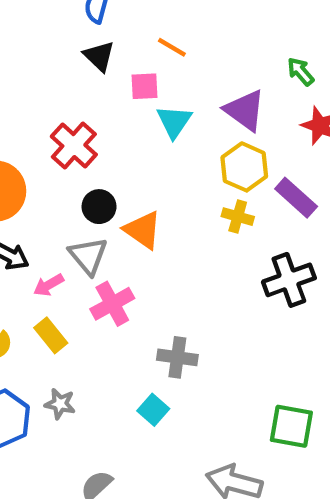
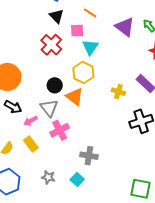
purple triangle: (245, 110) -> (125, 27), moved
red cross: (74, 146) -> (51, 45), moved
yellow hexagon: (244, 167) -> (83, 73), moved
gray star: (60, 404) -> (48, 177), moved

